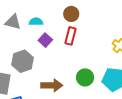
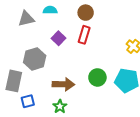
gray triangle: (13, 22) -> (26, 19), turned -30
cyan semicircle: (36, 22) -> (50, 10), moved

